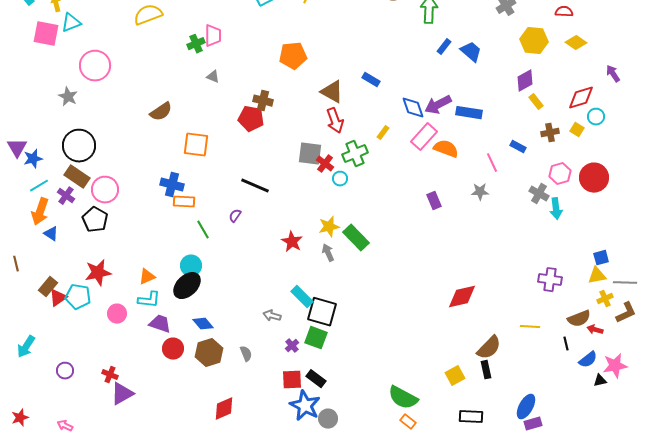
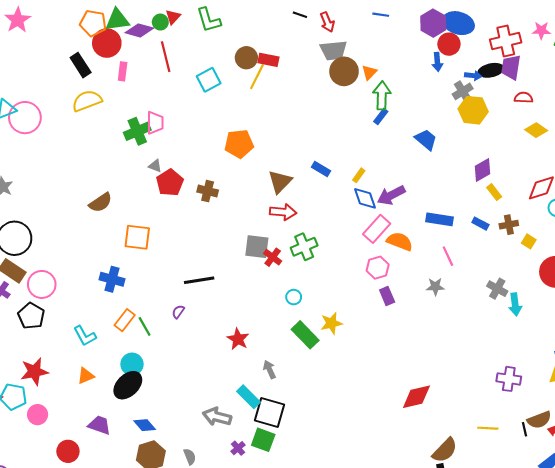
yellow hexagon: (534, 41) -> (473, 110), moved
green cross: (196, 44) -> (137, 131), size x1.4
blue rectangle: (444, 47) -> (381, 117), moved
pink circle: (95, 66) -> (25, 118), moved
brown triangle: (332, 92) -> (280, 182), turned 45
blue rectangle: (469, 113) -> (440, 219), moved
red pentagon: (251, 119) -> (170, 183), moved, turned 30
red arrow: (335, 121) -> (283, 212), turned -65
yellow square: (577, 130) -> (529, 241), moved
yellow rectangle: (383, 133) -> (359, 175), moved
blue rectangle: (518, 147) -> (480, 224), moved
pink hexagon: (560, 174) -> (378, 268), moved
cyan circle: (340, 179) -> (294, 297), moved
black line: (255, 186) -> (199, 280), turned -32
orange rectangle: (184, 202) -> (125, 320), moved, turned -55
yellow star: (329, 227) -> (331, 323), moved
gray arrow: (328, 253) -> (269, 369), moved
cyan L-shape: (149, 300) -> (85, 336), moved, turned 55
pink circle: (117, 314) -> (38, 415), moved
gray arrow: (272, 316) -> (217, 417), size x1.5
black line: (566, 344) -> (525, 429), moved
red circle: (173, 349) -> (68, 451), moved

